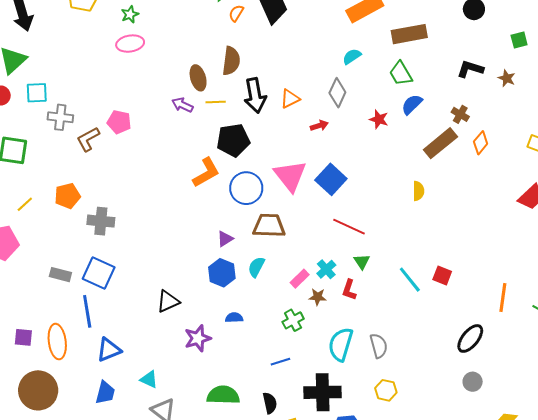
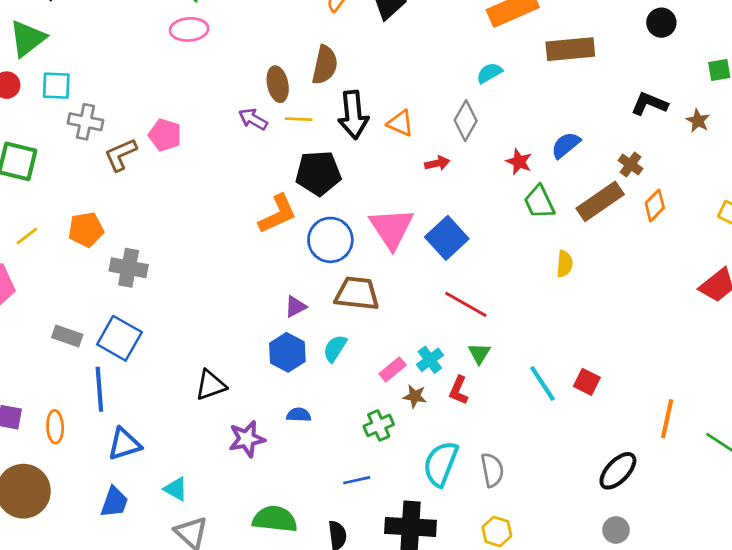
green trapezoid: (401, 74) -> (539, 202), moved
orange triangle: (290, 99) -> (400, 123), turned 45
orange ellipse: (57, 342) -> (55, 427), size x0.7

